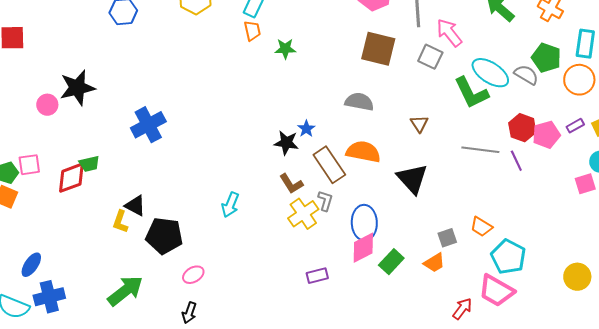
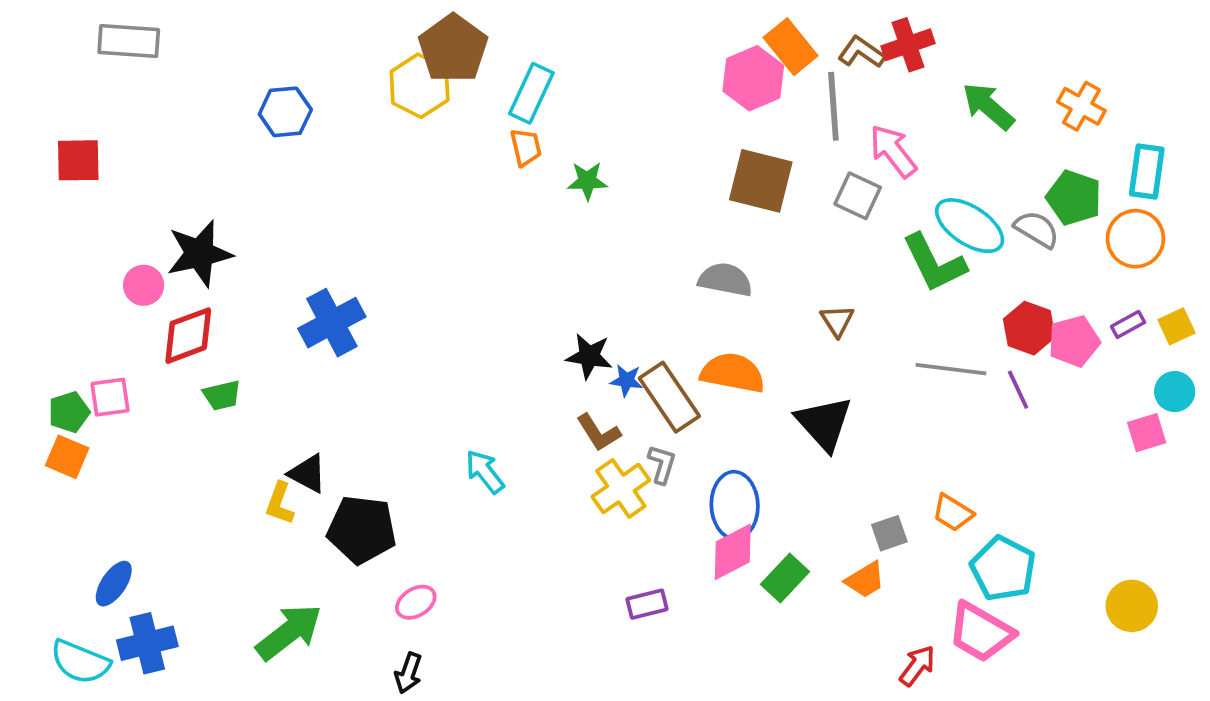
blue star: (306, 129) -> (626, 380), moved, turned -30
red diamond: (71, 178) -> (188, 336), moved
cyan arrow: (230, 205) -> (485, 472), turned 120

